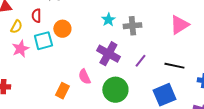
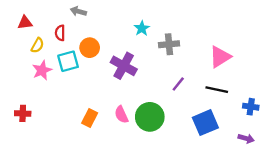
cyan star: (108, 20) -> (142, 28), moved
pink triangle: (179, 25) -> (220, 57), moved
purple cross: (108, 54) -> (124, 66), moved
pink semicircle: (84, 77) -> (121, 115), moved

